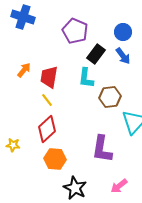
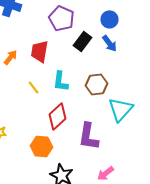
red trapezoid: (49, 77) -> (39, 51), moved
cyan L-shape: (86, 78) -> (60, 81), moved
red diamond: (47, 129) -> (57, 116), moved

